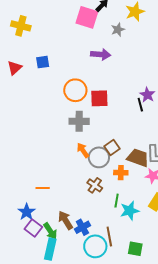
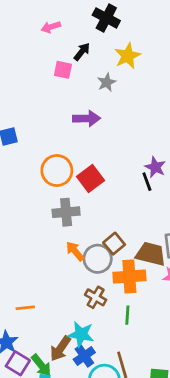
pink square: (87, 17) -> (63, 70), size x0.6
red square: (99, 98) -> (90, 178), turned -30
orange cross: (121, 173) -> (129, 276), size x1.6
cyan star: (130, 211) -> (81, 334), moved, turned 30
brown arrow: (65, 220) -> (60, 348), turned -108

